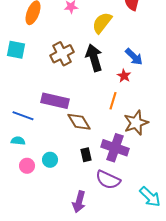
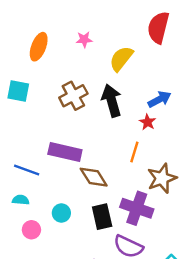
blue arrow: (134, 57) -> (160, 99), turned -72
black rectangle: (86, 155) -> (102, 217), size x1.5
cyan circle: (50, 160) -> (61, 213), moved

